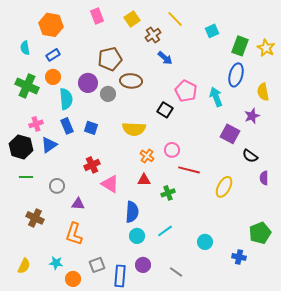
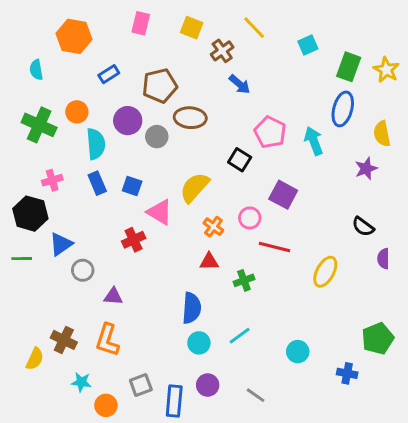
pink rectangle: (97, 16) -> (141, 23), turned 35
yellow square: (132, 19) -> (192, 28), turned -35
blue rectangle: (53, 55) -> (109, 74), moved
yellow semicircle: (134, 129) -> (195, 187), turned 130
purple square: (230, 134) -> (283, 195), moved
blue triangle: (49, 145) -> (61, 244), moved
green line: (26, 177) -> (22, 259), moved
pink triangle: (110, 184) -> (160, 212), moved
brown cross: (35, 218) -> (64, 340), moved
yellow semicircle: (24, 266) -> (35, 359), moved

